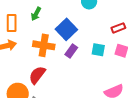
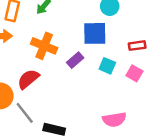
blue square: (66, 29) -> (95, 33), moved, turned 30

